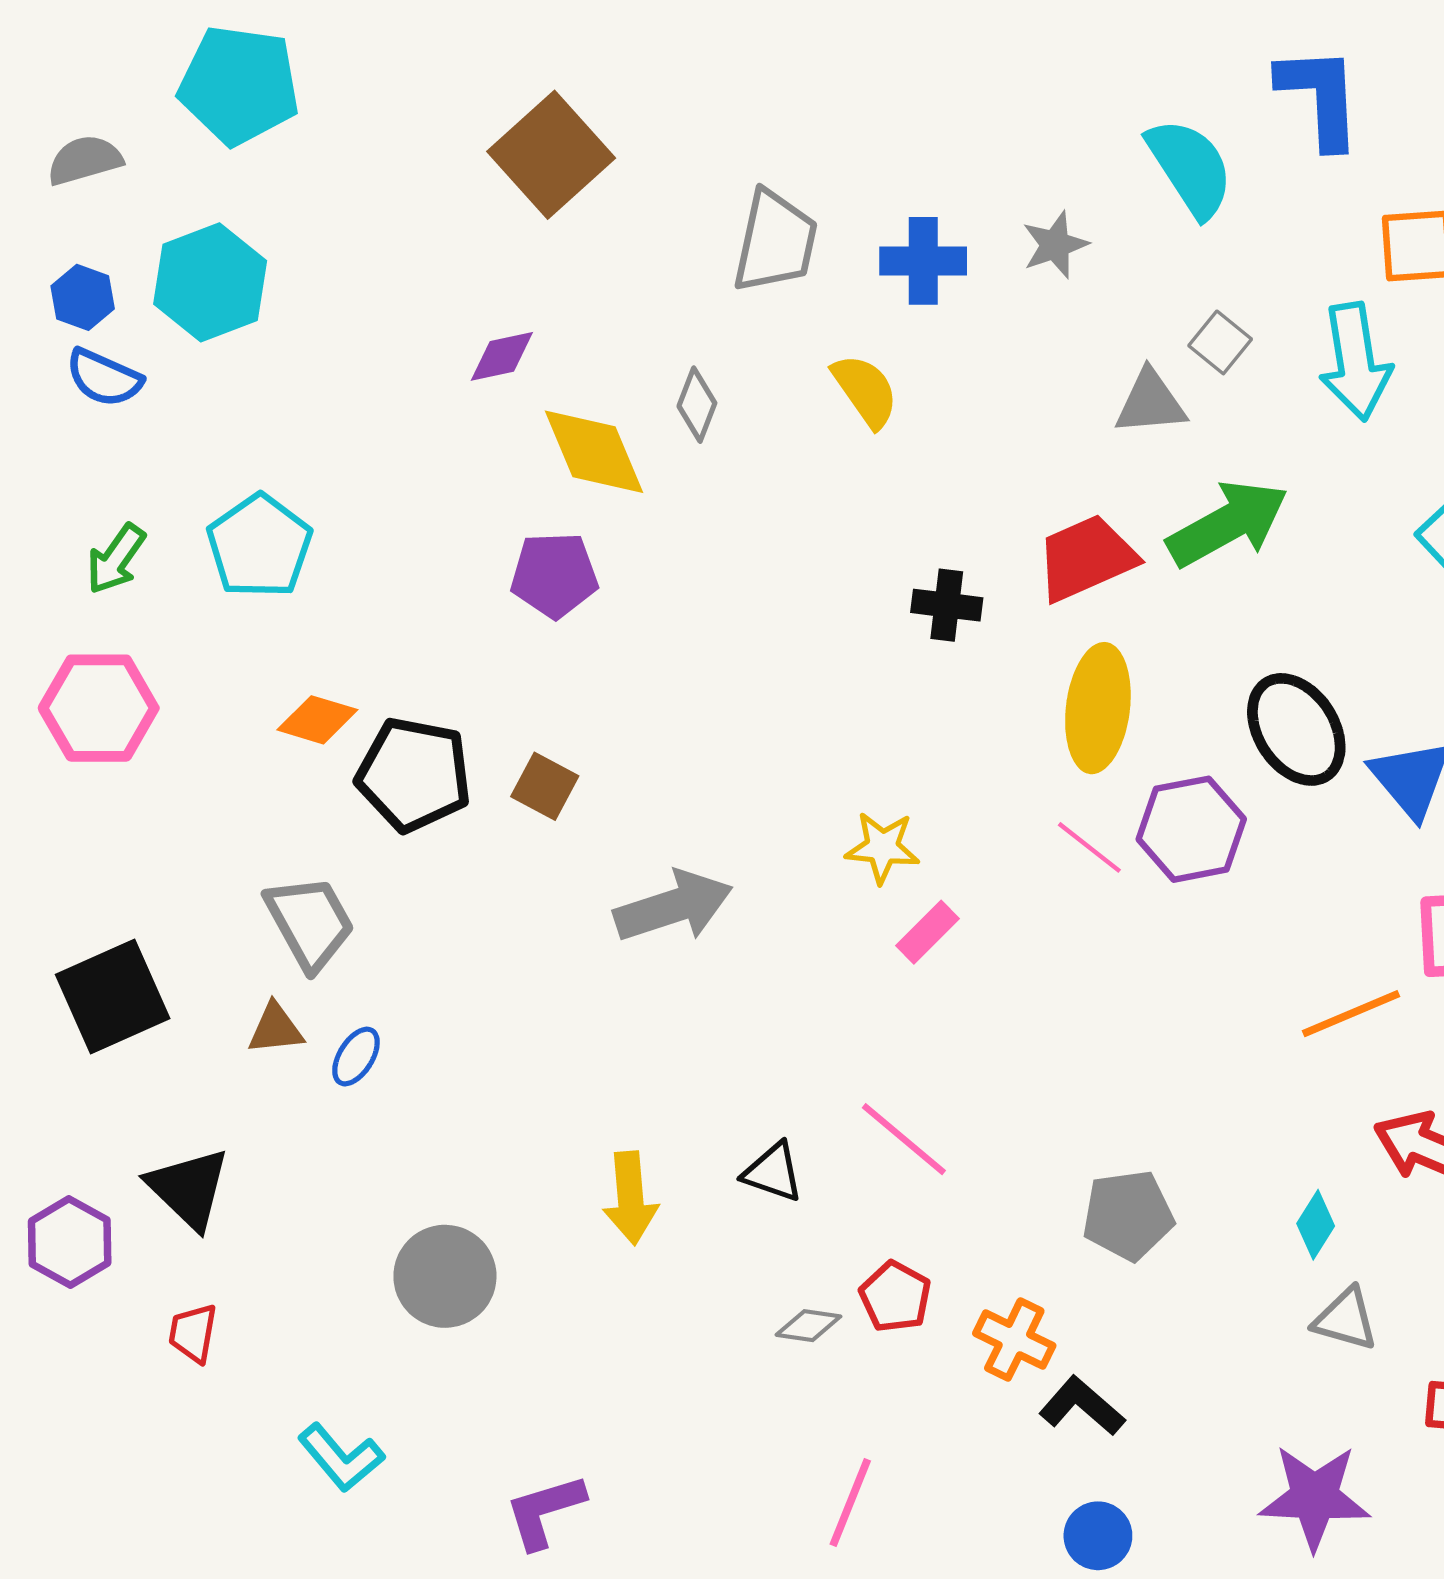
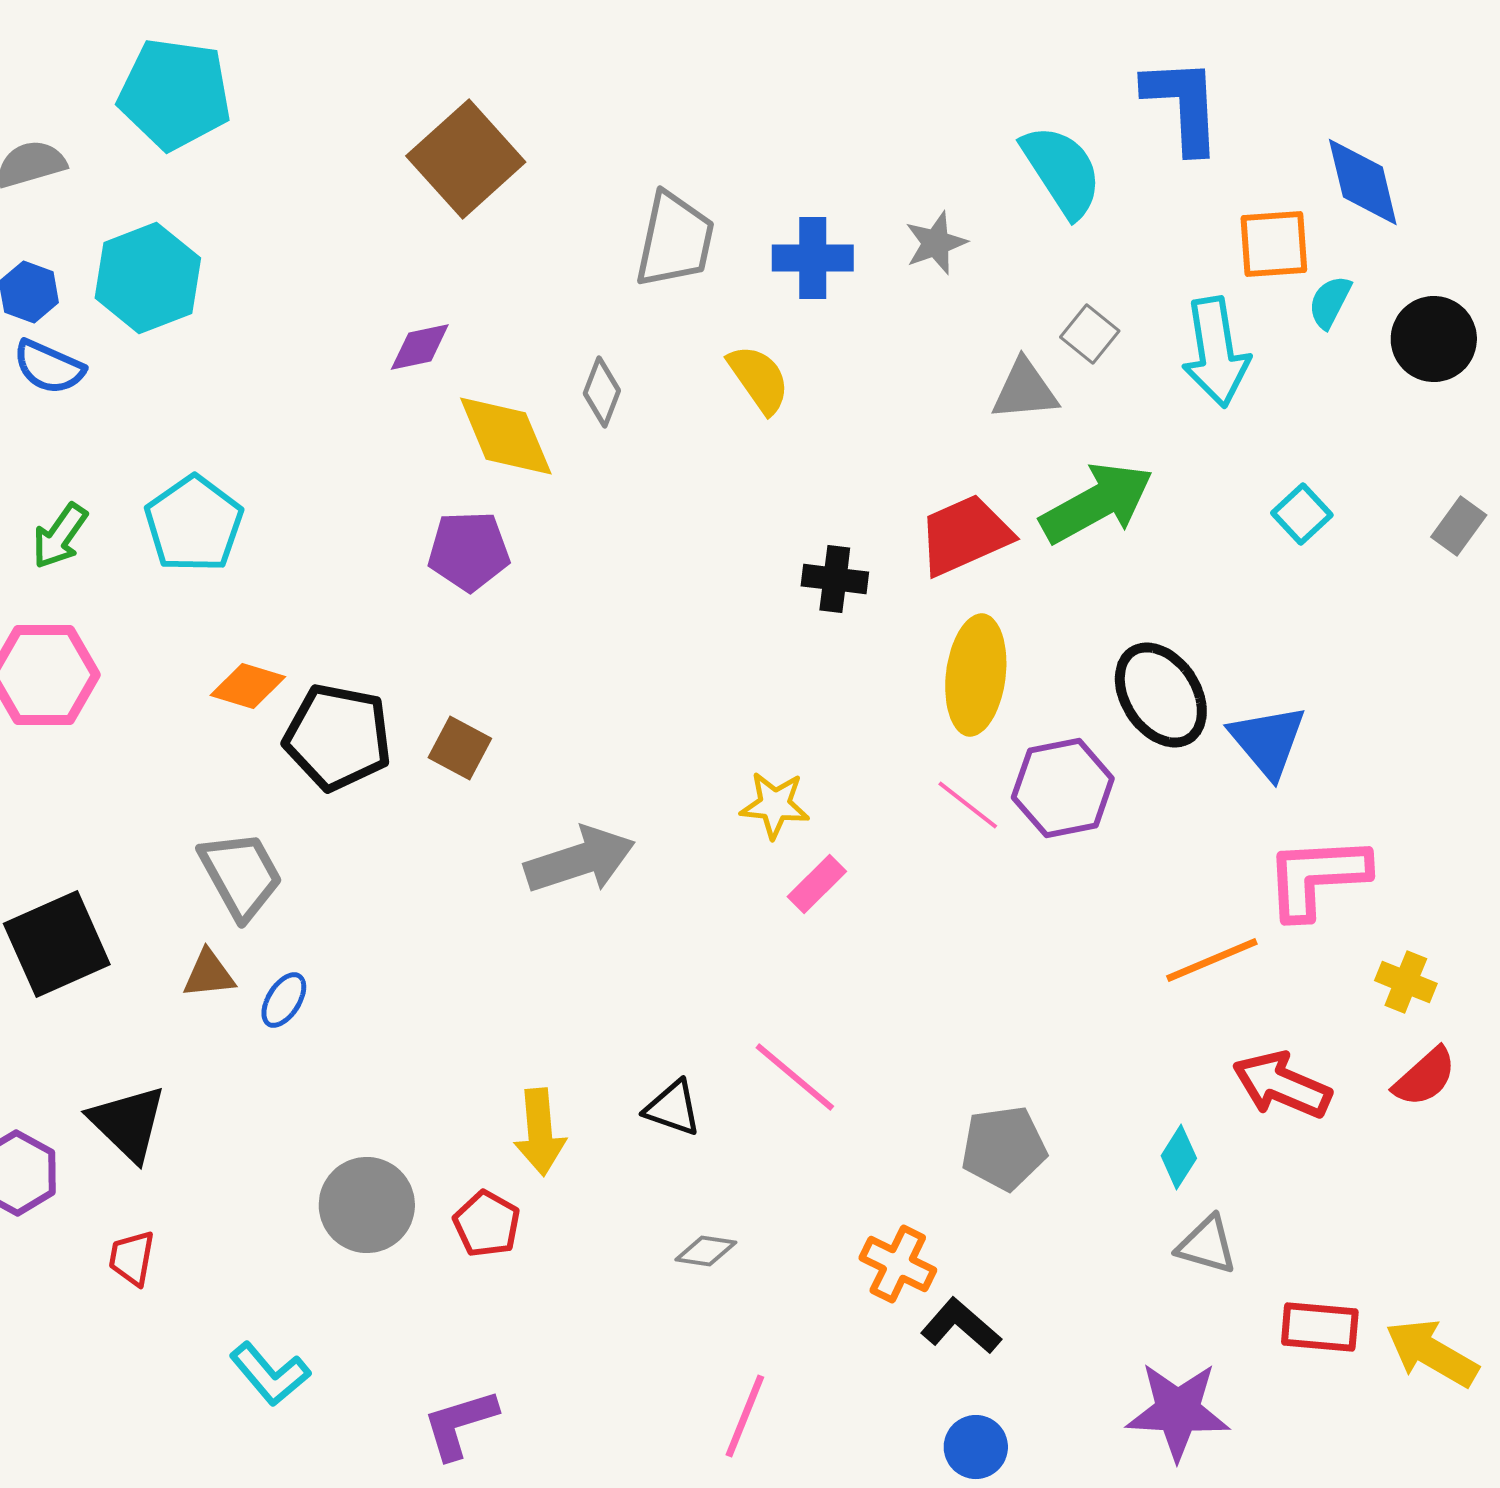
red pentagon: (895, 1297) -> (487, 1224), moved

